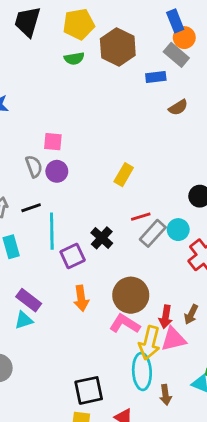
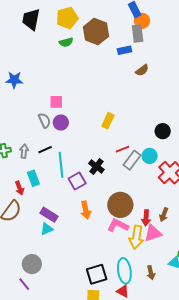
gray rectangle: (176, 55) -> (138, 33), turned 48
cyan ellipse: (142, 371) -> (124, 271), moved

